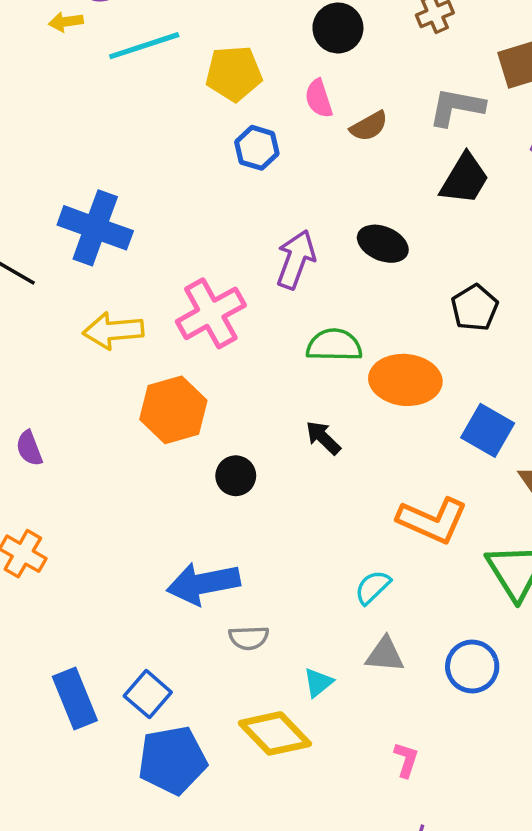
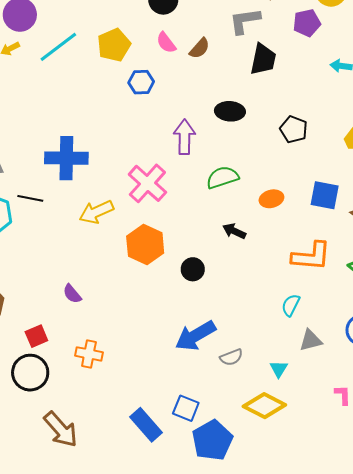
orange ellipse: (405, 380) -> (271, 199), moved, size x0.6

